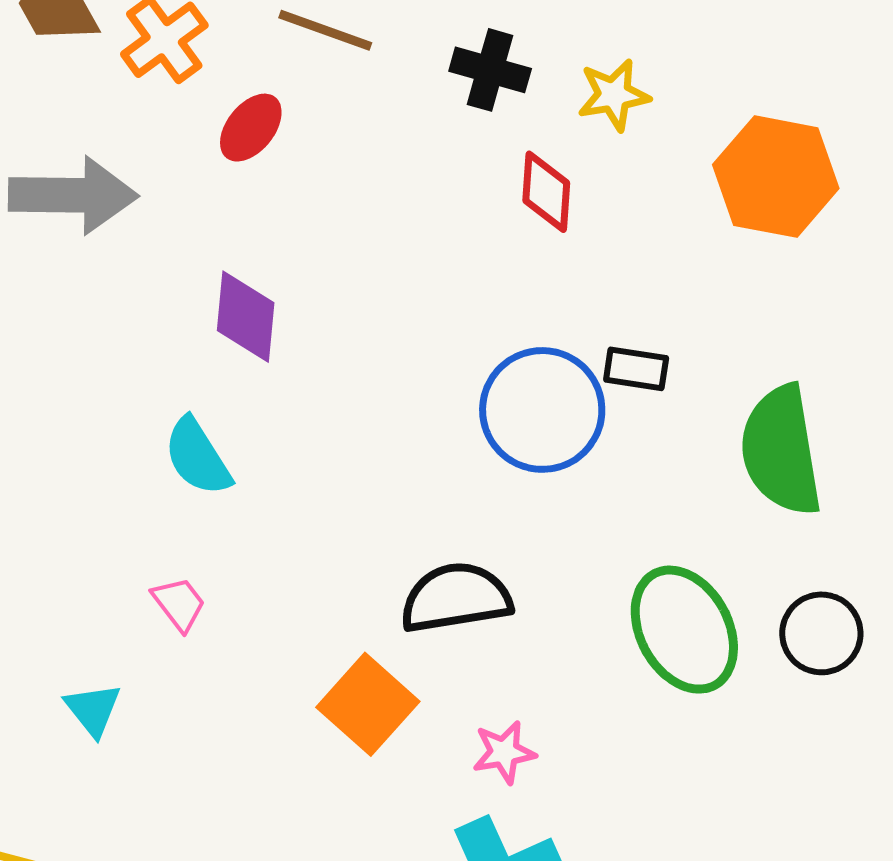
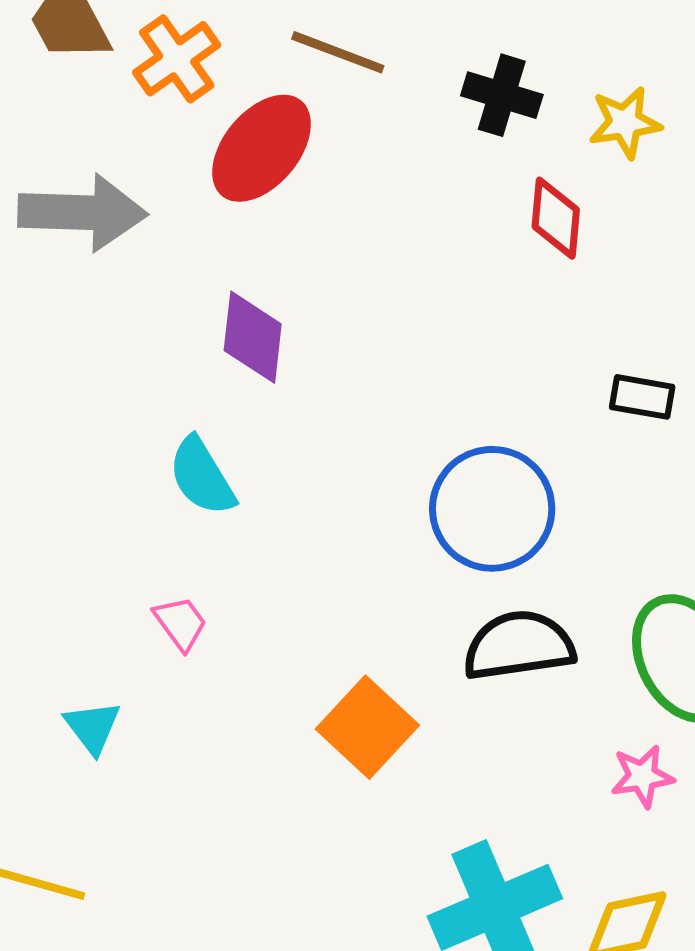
red ellipse: (251, 128) -> (262, 148), size x1.6
blue circle: (542, 410) -> (492, 509), moved
black semicircle: (456, 598) -> (519, 646), moved
pink star: (504, 752) -> (642, 776), moved

